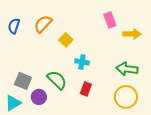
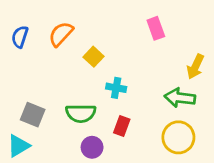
yellow arrow: (132, 34) -> (195, 67), moved, turned 114
green semicircle: (57, 80) -> (81, 113), turned 135
purple circle: (39, 97) -> (92, 147), moved

